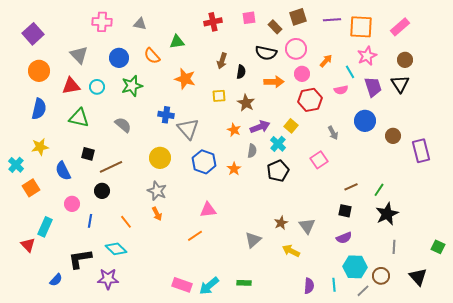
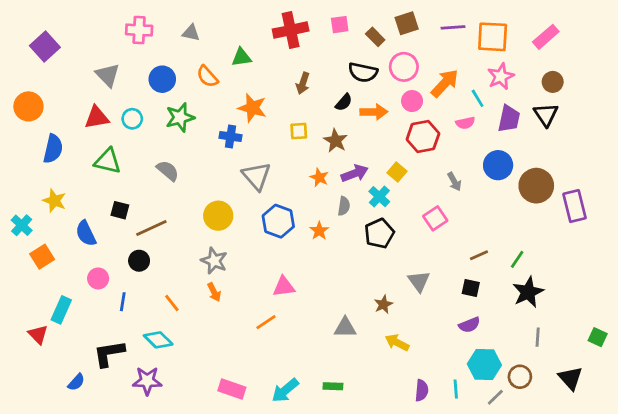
red cross: (213, 22) -> (291, 30), size x1.4
orange arrow: (326, 61) -> (445, 83), size x1.6
orange circle: (39, 71) -> (28, 106), moved
black semicircle: (241, 72) -> (344, 102), moved, turned 32
purple trapezoid: (373, 87) -> (509, 119), turned 30
blue cross: (166, 115) -> (231, 136), moved
brown circle: (393, 136) -> (536, 186), size x1.6
yellow star: (40, 147) -> (54, 201), turned 30
gray triangle: (307, 226) -> (419, 281), moved
gray triangle: (253, 240) -> (345, 328), turned 42
pink rectangle: (182, 285) -> (232, 389), moved

